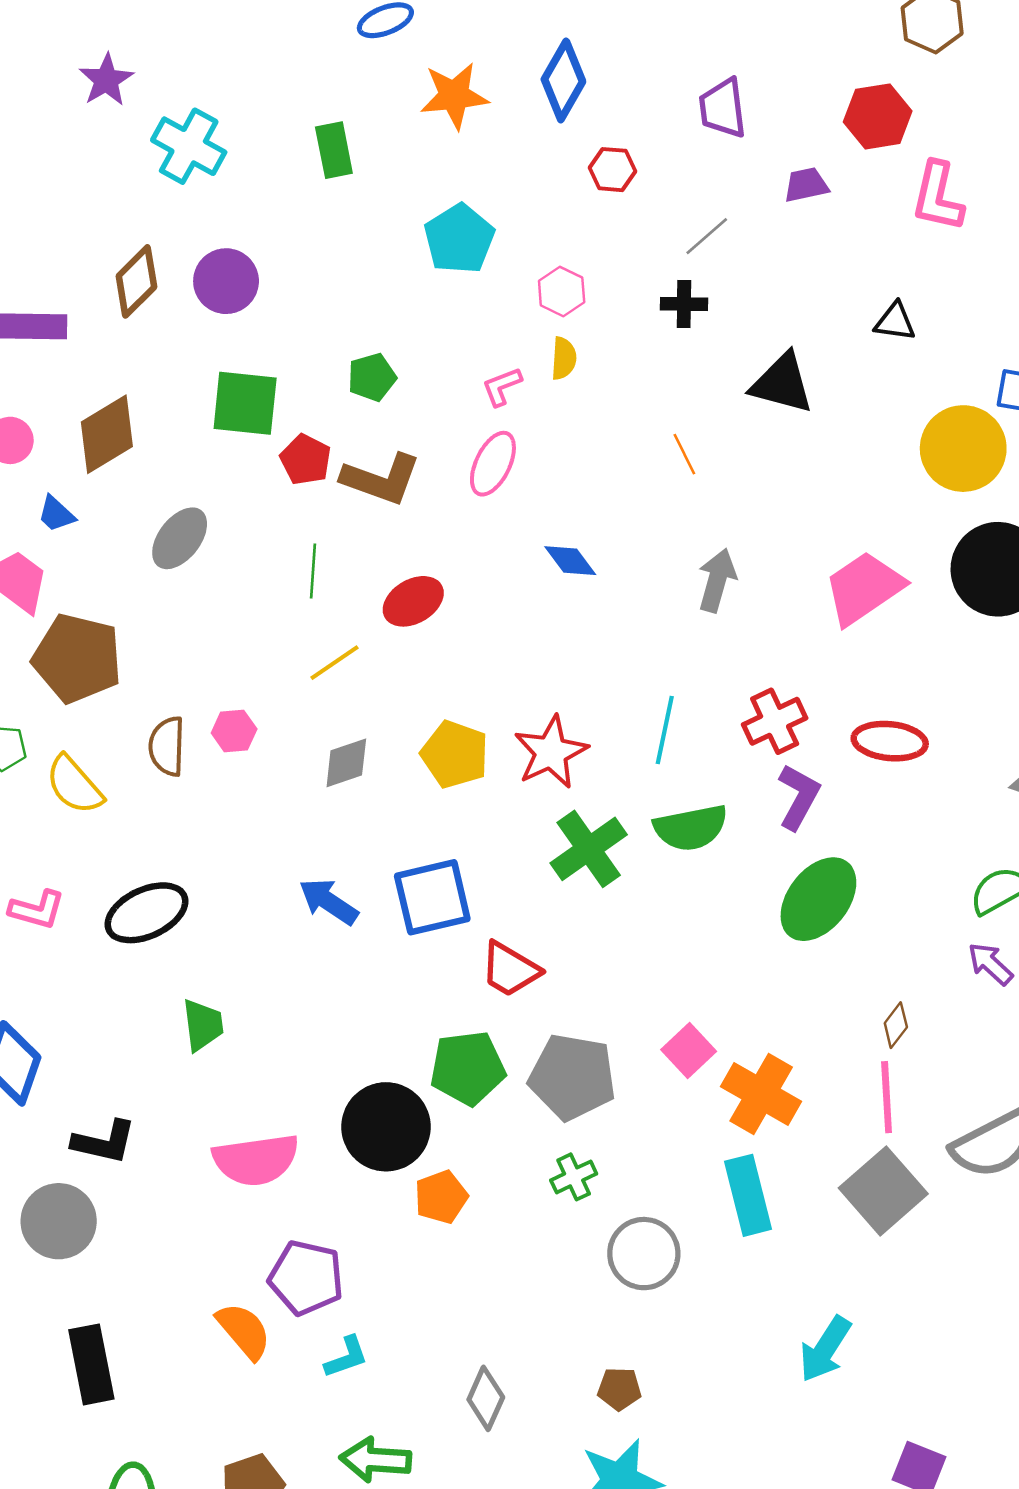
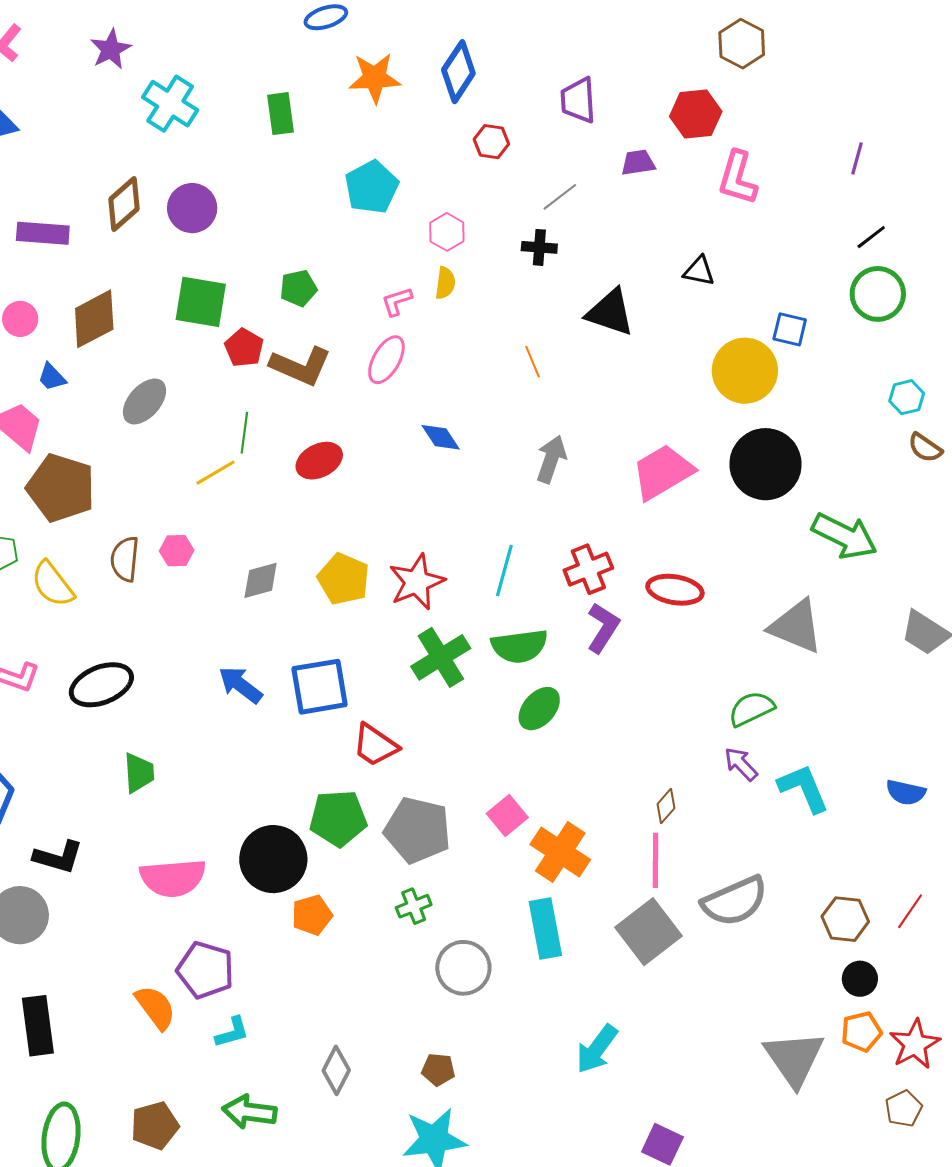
yellow line: (335, 663) -> (216, 473), moved
green ellipse: (818, 899) -> (539, 709), moved, size x0.7

